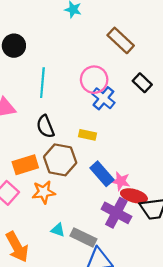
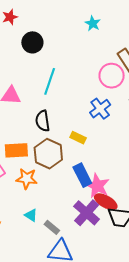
pink circle: (94, 80) -> (112, 76), moved
pink star: (121, 181) -> (97, 186), size x1.4
gray rectangle: (83, 237) -> (52, 227), size x0.7

